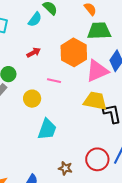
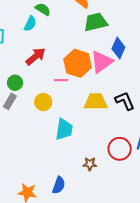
red arrow: (34, 52) -> (36, 56), size x1.5
orange hexagon: (74, 52) -> (78, 63), moved
yellow trapezoid: (95, 101) -> (96, 102), moved

